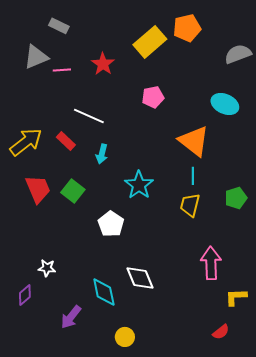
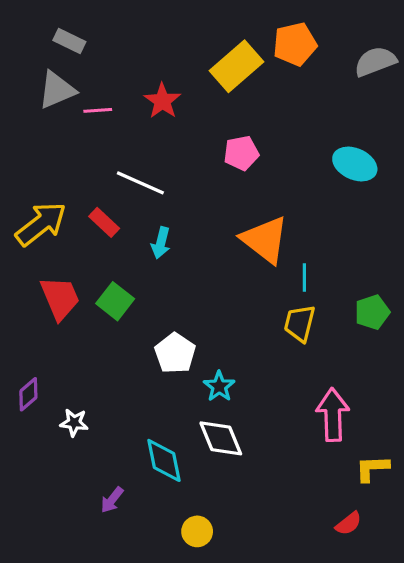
gray rectangle: (59, 26) -> (69, 41), moved
gray semicircle: (238, 54) -> (375, 62), moved
orange triangle: (194, 141) -> (265, 240), moved
cyan star: (139, 185) -> (219, 386), moved, size x0.7
purple diamond: (25, 295) -> (28, 394), moved
purple arrow: (71, 317) -> (112, 500), size x0.7

